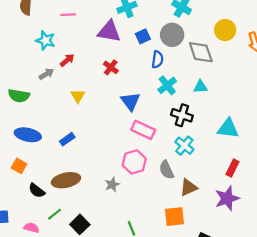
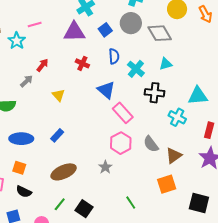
cyan star: (46, 40) -> (17, 41), moved, turned 30
blue semicircle: (158, 59) -> (114, 56), moved
pink rectangle: (143, 130) -> (123, 113), turned 35
cyan cross: (184, 146) -> (177, 117), moved
black semicircle: (37, 191) -> (24, 192), moved

